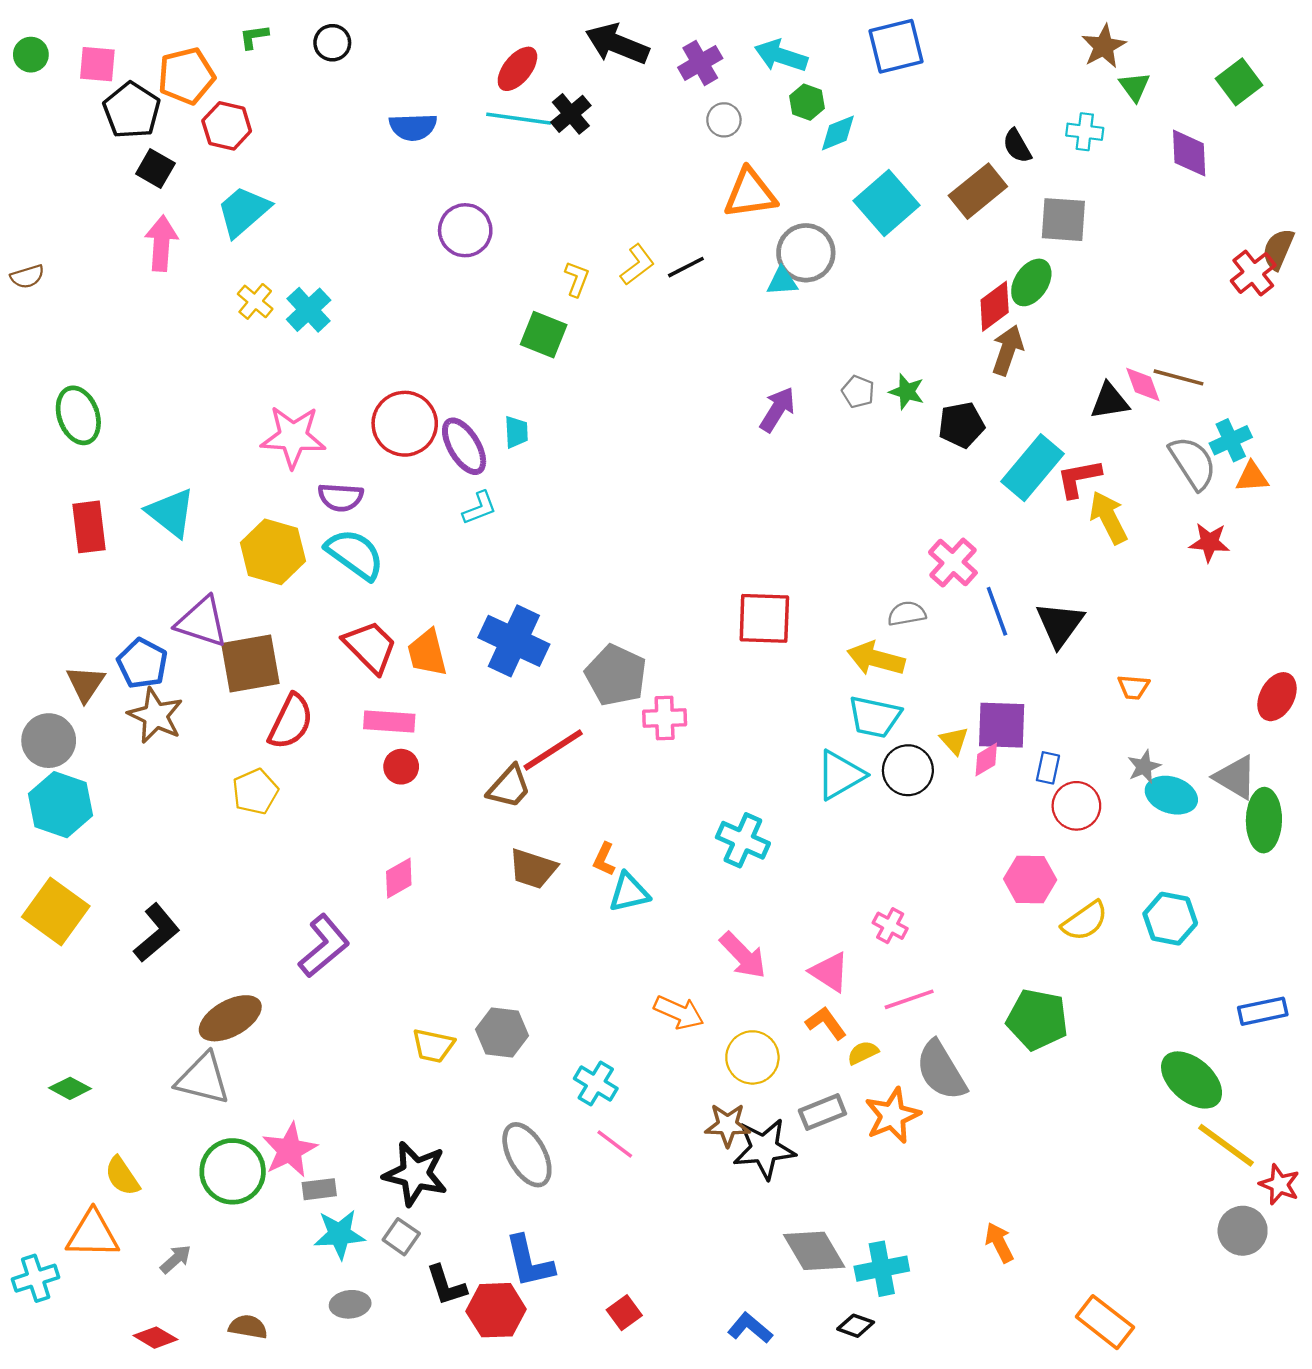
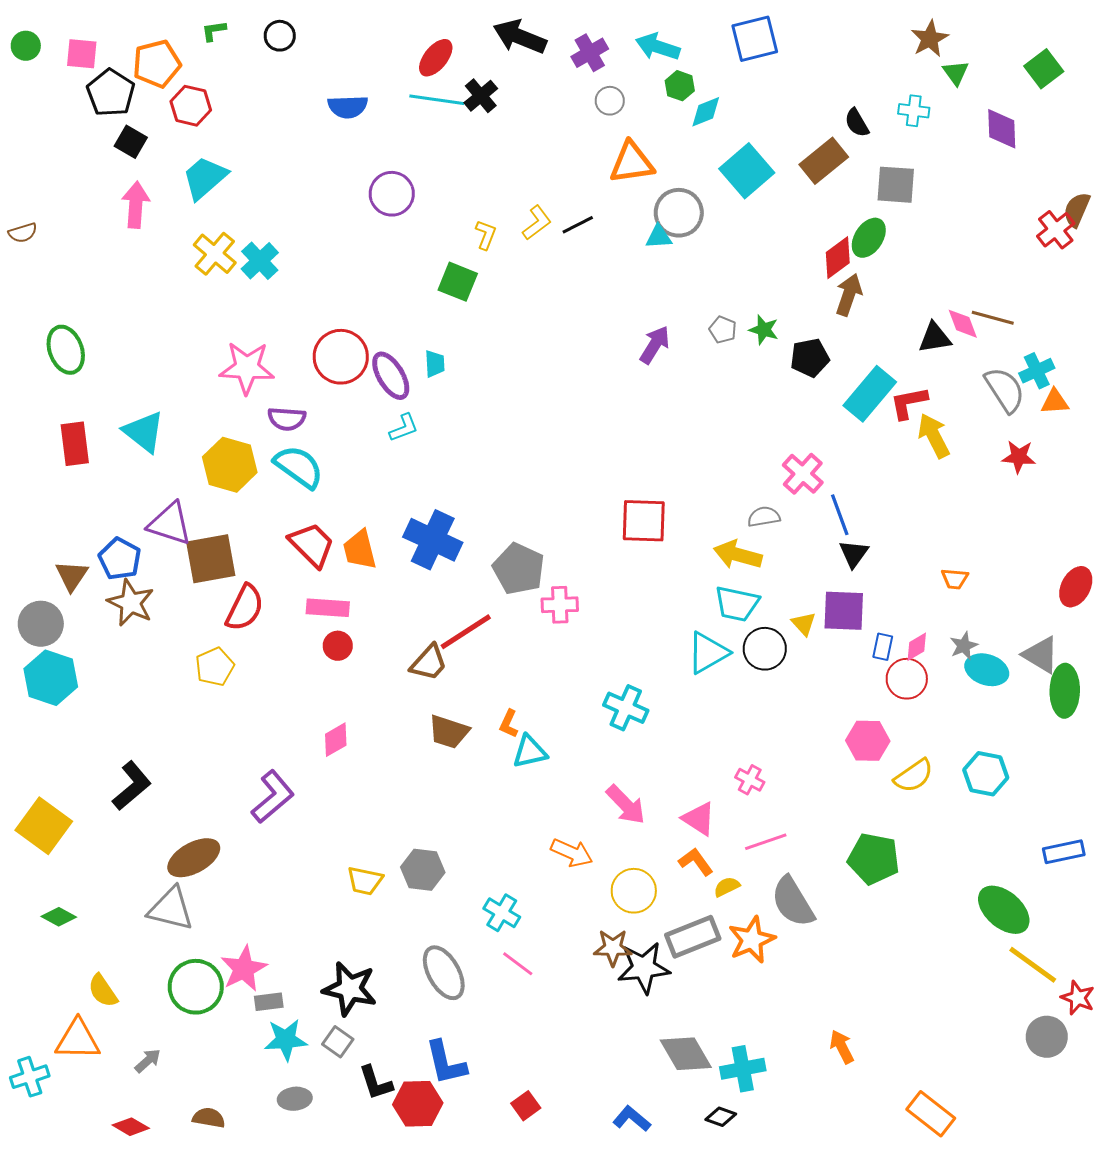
yellow cross: (255, 301) -> (215, 254), size x1.4
black triangle: (1060, 624) -> (854, 554), moved, size x0.7
pink diamond: (986, 760) -> (917, 647), moved
yellow square: (56, 911) -> (44, 826), moved
gray rectangle: (822, 1112) -> (693, 937), size x1.4

